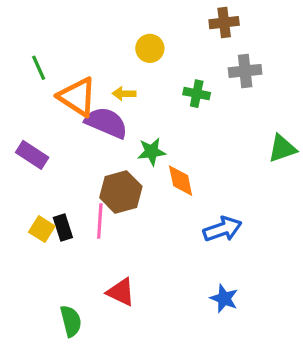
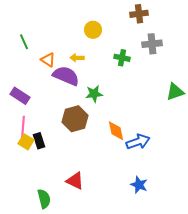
orange triangle: (77, 97) -> (48, 60), size x0.6
orange diamond: (181, 181) -> (116, 131), moved
pink line: (100, 221) -> (23, 127), moved

